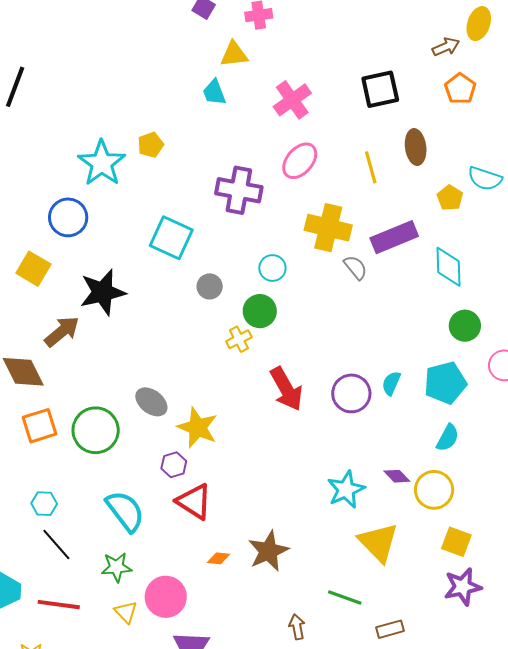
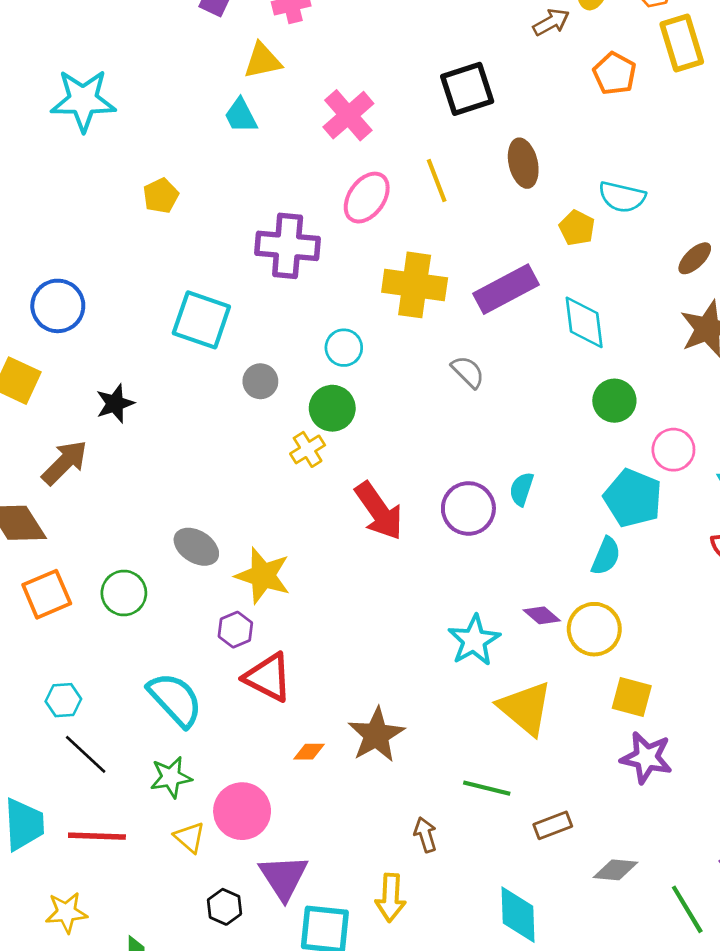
orange pentagon: (460, 89) -> (615, 73), moved
cyan star: (102, 163) -> (83, 100), moved, turned -30
yellow line: (371, 167) -> (437, 180), moved
gray semicircle: (355, 267) -> (468, 372), moved
black star: (103, 292) -> (115, 403), size x0.6
cyan pentagon: (445, 383) -> (633, 498), moved, turned -30
green circle: (96, 430) -> (124, 593), size x0.7
purple star: (463, 587) -> (646, 758), turned 30

